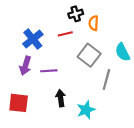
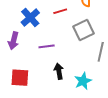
gray square: (89, 55) -> (83, 30), turned 30
purple arrow: (25, 66) -> (14, 41), moved

